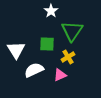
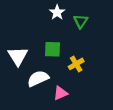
green triangle: (72, 31) -> (81, 21), moved, size x0.6
pink triangle: (60, 75) -> (60, 93), moved

